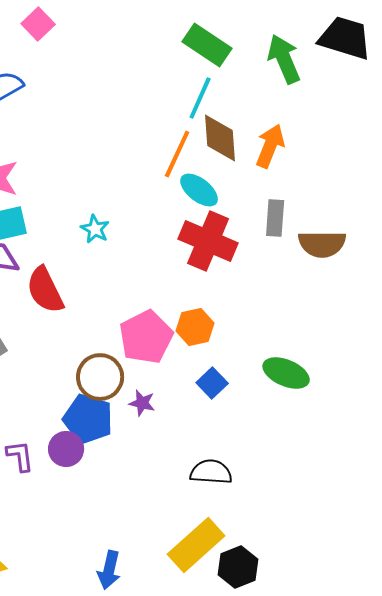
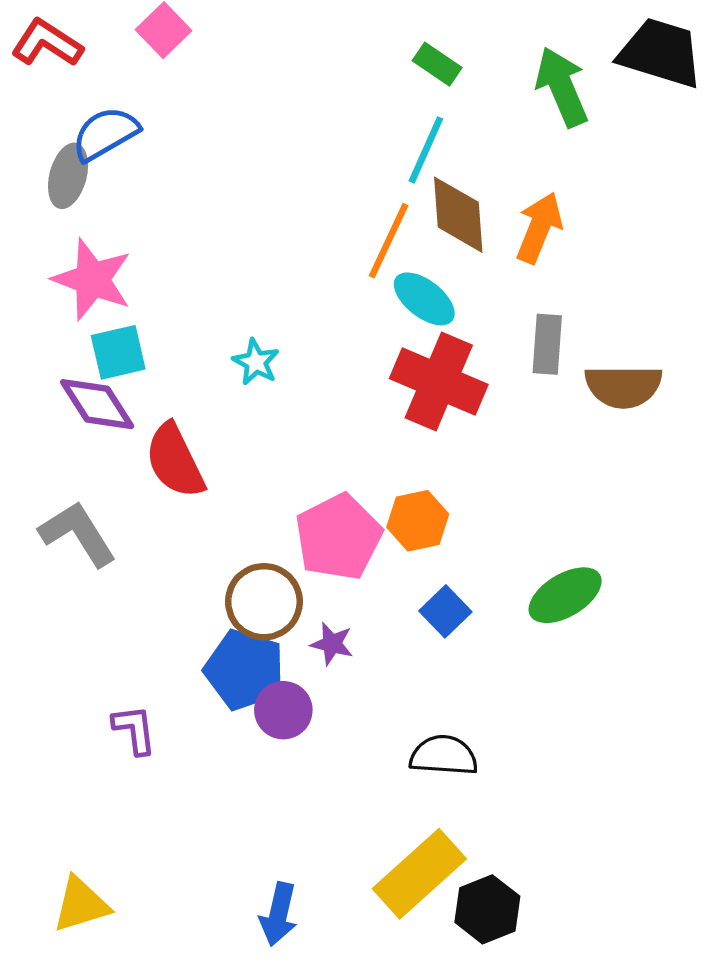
green rectangle: (207, 45) -> (437, 64), size x0.6
green ellipse: (286, 373) -> (565, 595), turned -54
purple circle: (66, 449) -> (283, 710), moved

